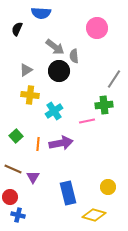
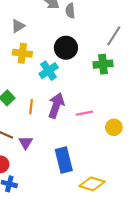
black circle: (59, 71) -> (66, 48), moved
pink line: (87, 121) -> (84, 113), moved
purple arrow: (61, 143) -> (56, 105), turned -60
yellow circle: (108, 187) -> (114, 127), moved

